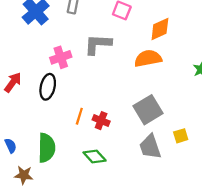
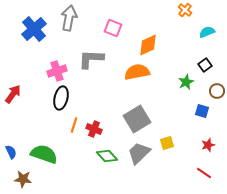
black ellipse: (48, 87) -> (61, 98), moved
gray trapezoid: (150, 147) -> (139, 153), turned 65
green semicircle: (47, 148) -> (44, 154), turned -72
green diamond: (95, 157) -> (107, 156), moved

